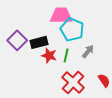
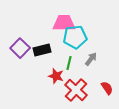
cyan pentagon: (72, 29) -> (75, 37), turned -30
red star: (49, 55) -> (56, 76), moved

